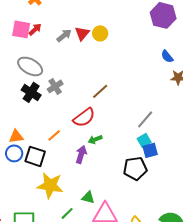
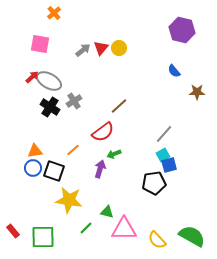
red arrow: (35, 29) -> (32, 77), moved
blue semicircle: (167, 56) -> (174, 71), moved

